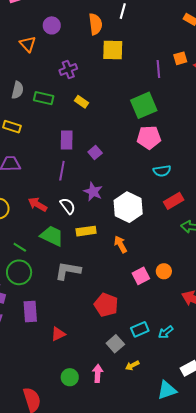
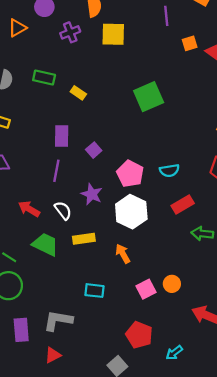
orange triangle: (28, 44) -> (17, 28), turned 42
purple cross: (68, 69) -> (70, 32), moved
purple line: (158, 69) -> (166, 16), moved
green rectangle: (44, 98) -> (44, 78), moved
pink pentagon: (149, 137) -> (130, 174), moved, turned 30
gray L-shape: (68, 271) -> (58, 320), moved
red pentagon: (106, 305) -> (139, 335), moved
cyan rectangle: (140, 329) -> (94, 291), moved, turned 30

